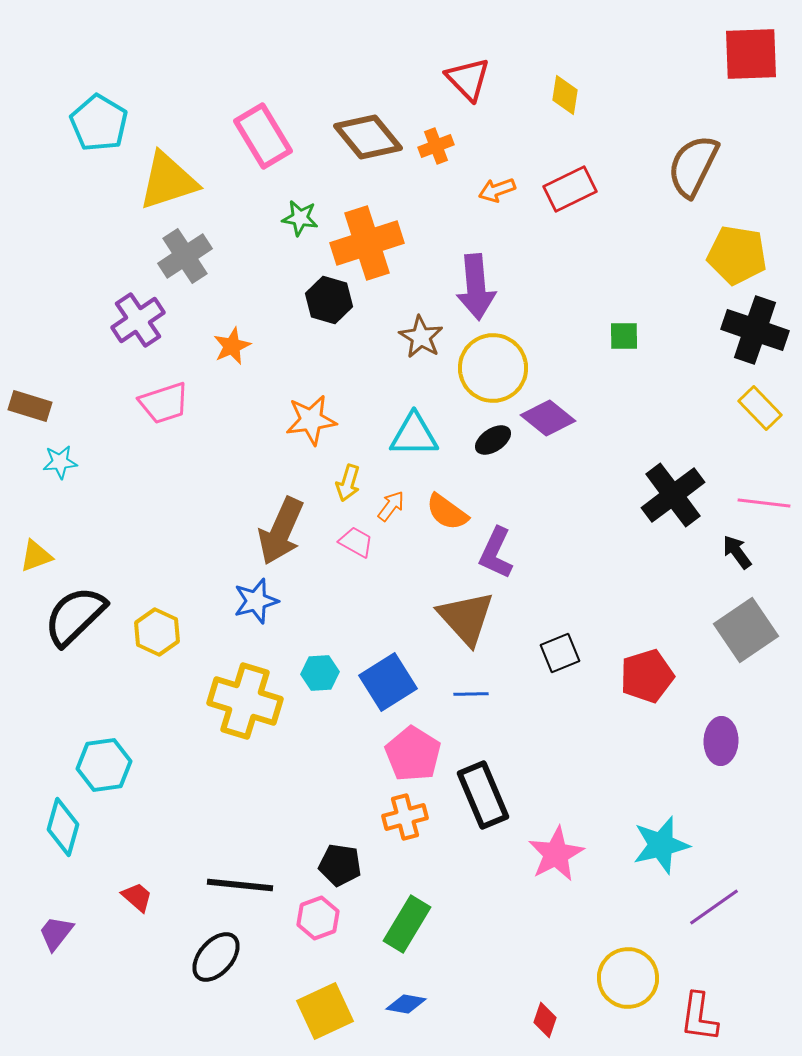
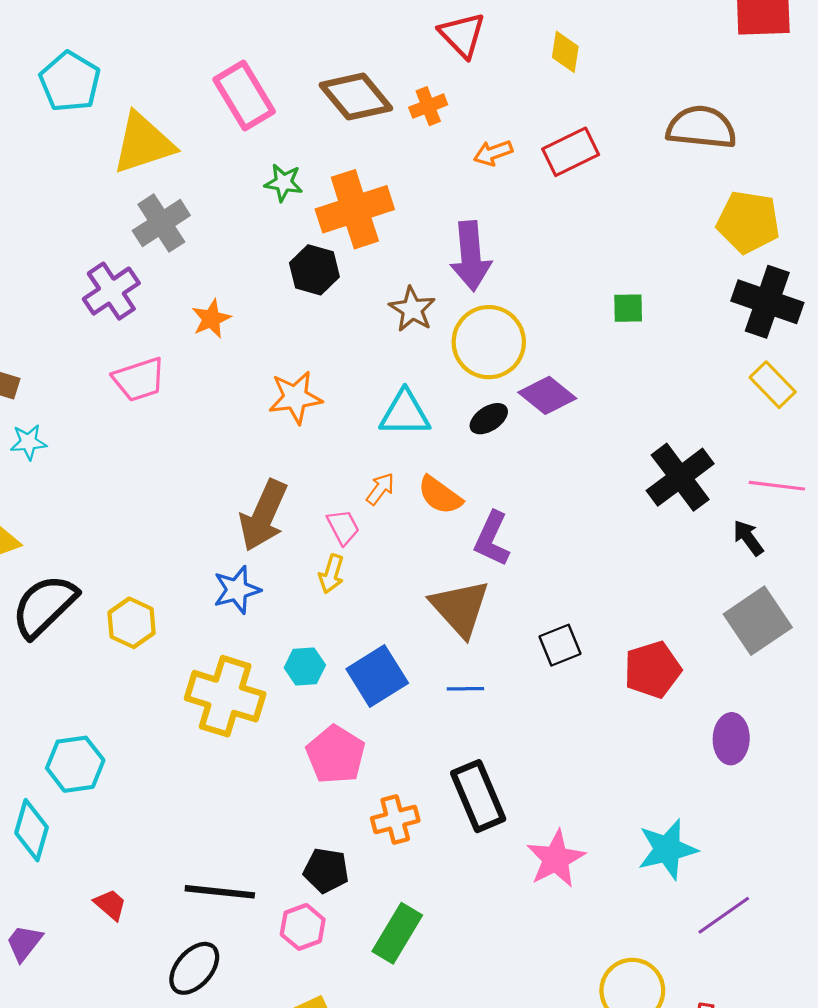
brown semicircle: (693, 166) -> (701, 127), turned 70
yellow arrow: (348, 483) -> (331, 574), moved
pink trapezoid: (356, 542) -> (343, 527), turned 33
pink pentagon: (413, 754) -> (336, 755), moved

